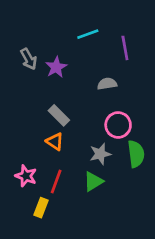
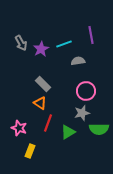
cyan line: (88, 34) -> (64, 44), moved
gray star: (100, 154) -> (82, 113), moved
green semicircle: (136, 154) -> (99, 129), moved, turned 96
red line: (56, 181) -> (48, 123), moved

